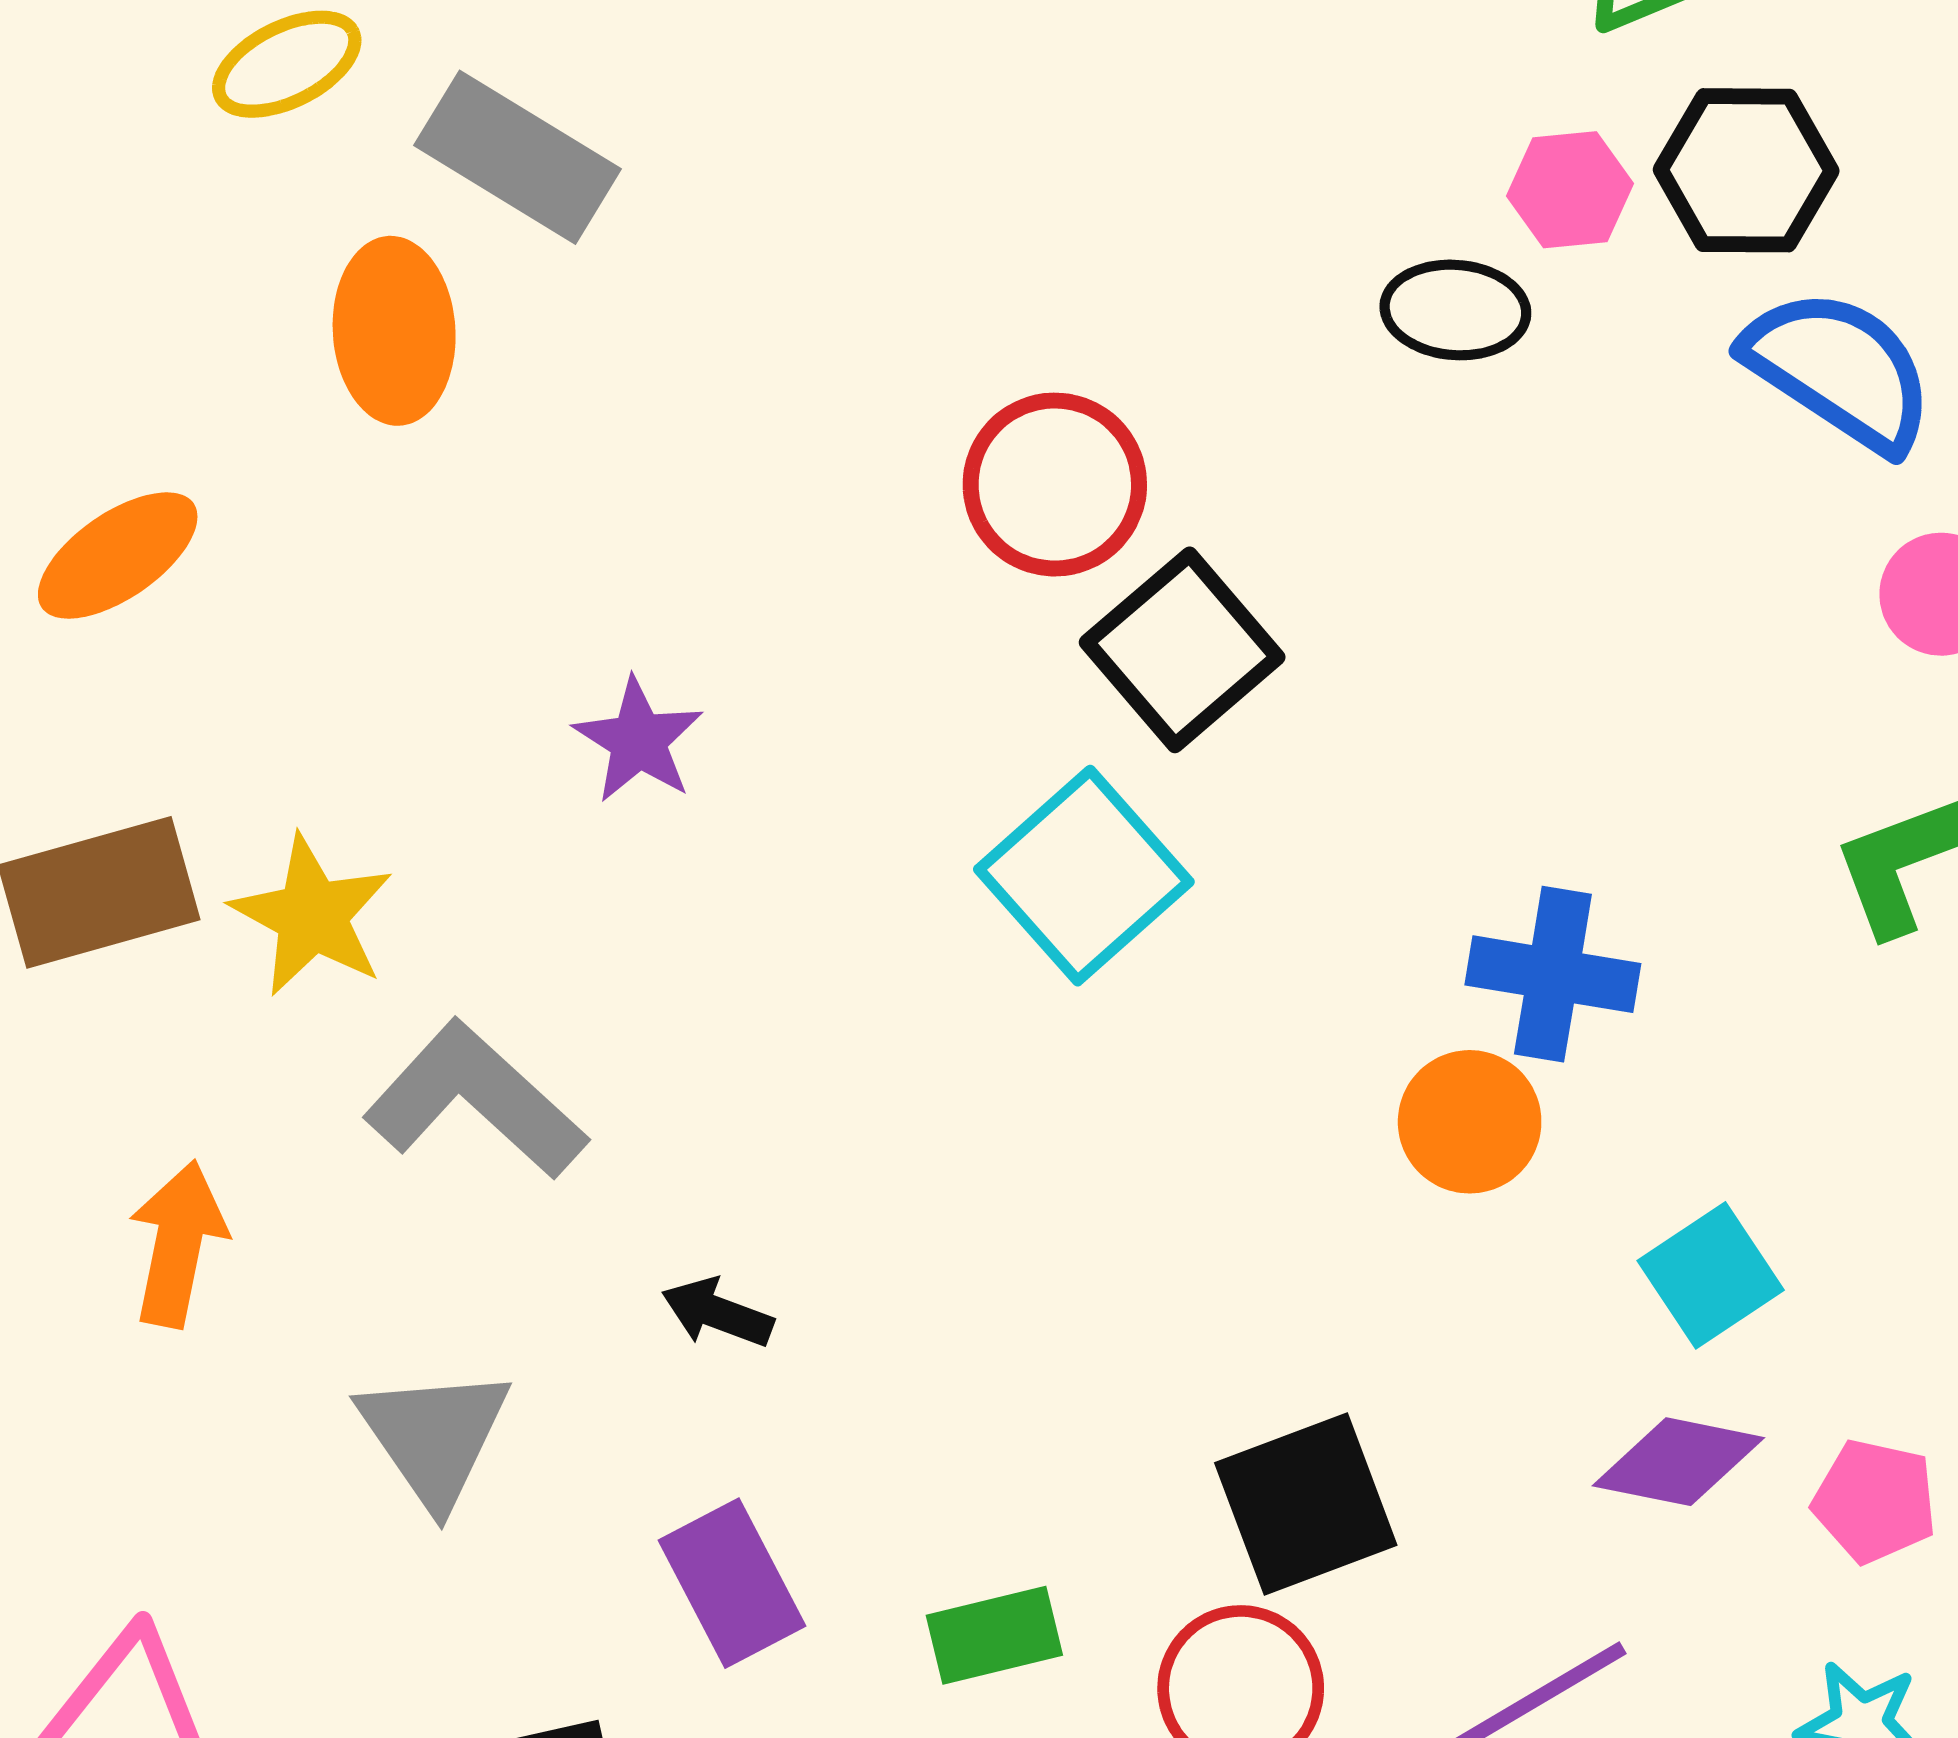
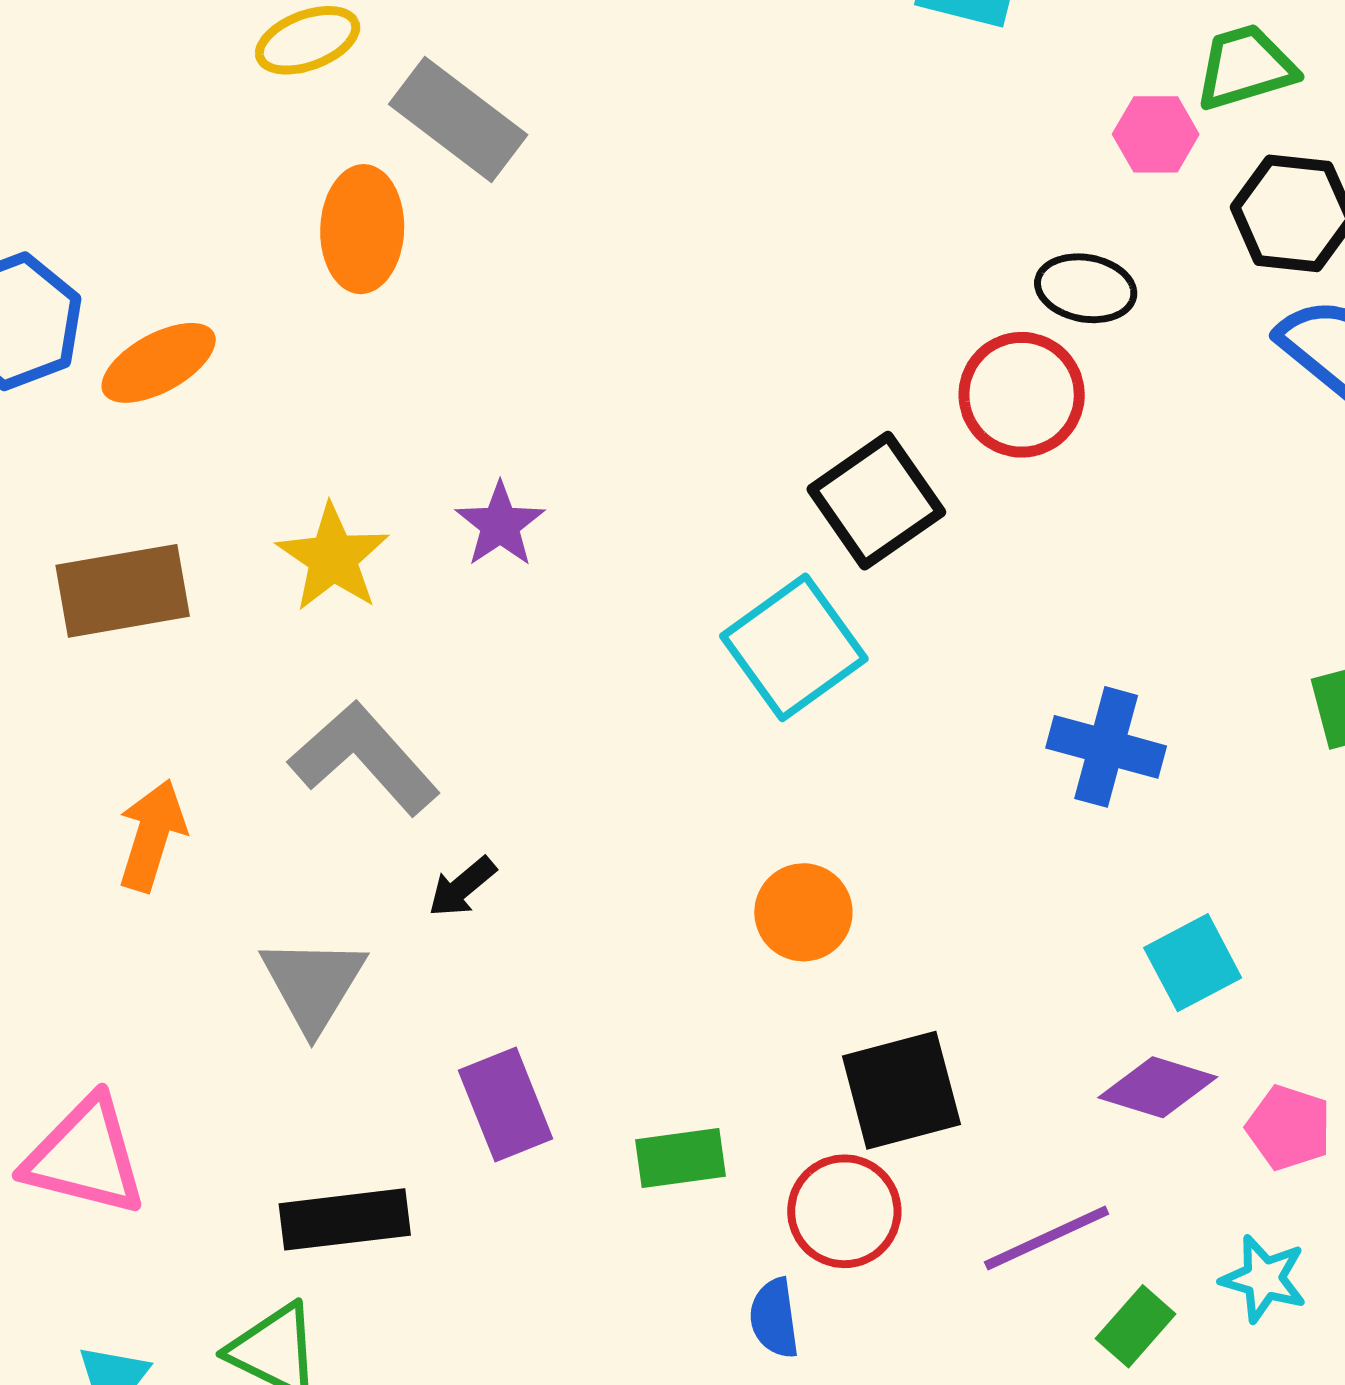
pink hexagon: (1570, 190) -> (1156, 134), moved
red circle: (1055, 485) -> (1022, 395), moved
yellow star: (312, 916) -> (333, 558), moved
orange circle: (1470, 1122) -> (803, 912), moved
black arrow: (717, 1313) -> (462, 887), moved, turned -66

